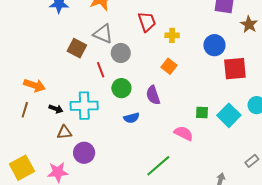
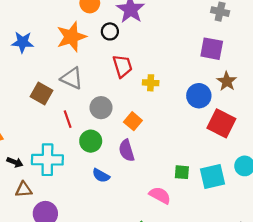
brown star: (249, 24) -> (227, 81), moved
gray circle: (121, 53) -> (101, 108), moved
orange square: (169, 66) -> (133, 121), moved
red square: (235, 69) -> (221, 123), turned 30
cyan square: (229, 115) -> (212, 176), turned 30
blue semicircle: (131, 118) -> (101, 176), turned 42

